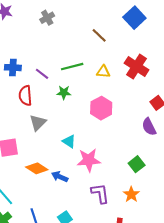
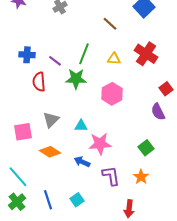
green line: (72, 67) -> (84, 54), turned -55
green star: (64, 93) -> (76, 79), size x1.5
gray triangle: (38, 123) -> (51, 120), moved
cyan triangle: (69, 141) -> (81, 126), turned -32
blue arrow: (60, 177) -> (82, 162), moved

